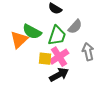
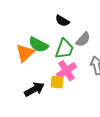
yellow square: (45, 59) -> (57, 82), moved
black arrow: (59, 75) -> (34, 89), moved

